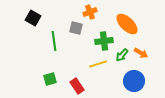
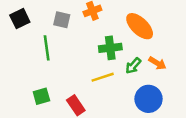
black square: (33, 18) -> (20, 19), turned 35
gray square: (76, 28) -> (62, 20), moved

